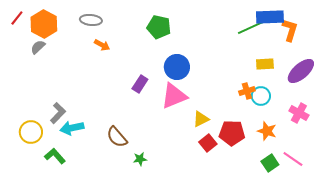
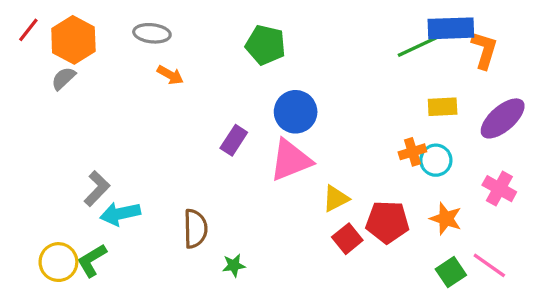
yellow circle: (31, 132) -> (58, 262), moved
brown semicircle: (117, 137) -> (195, 229), turned -140
green L-shape: (55, 156) -> (92, 260), turned -80

